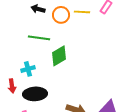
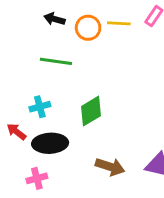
green diamond: (59, 56) -> (91, 111), moved
red arrow: (12, 86) -> (16, 132), turned 136

